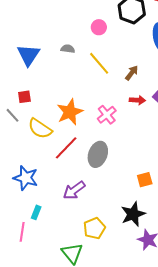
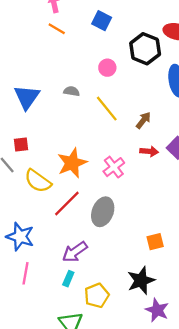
cyan rectangle: (36, 212) -> (68, 279), moved
pink line: (22, 232) -> (25, 273), moved

